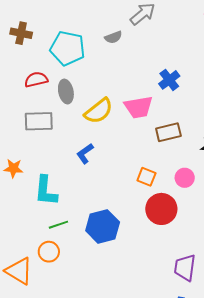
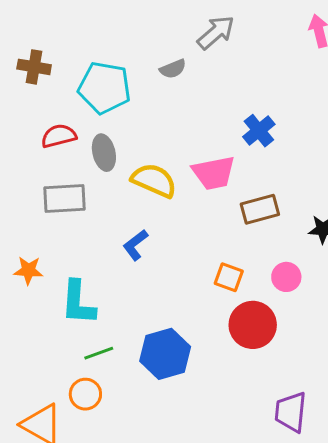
yellow semicircle: (99, 111) -> (154, 180), turned -116

